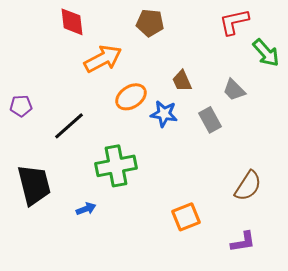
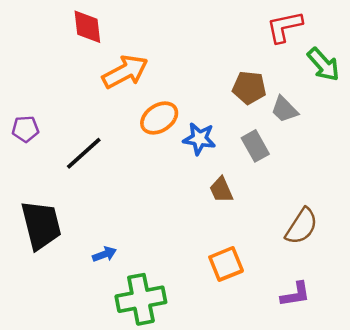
brown pentagon: (150, 23) -> (249, 88), moved
brown trapezoid: (182, 81) -> (221, 190), moved
green cross: (116, 166) -> (141, 299), moved

